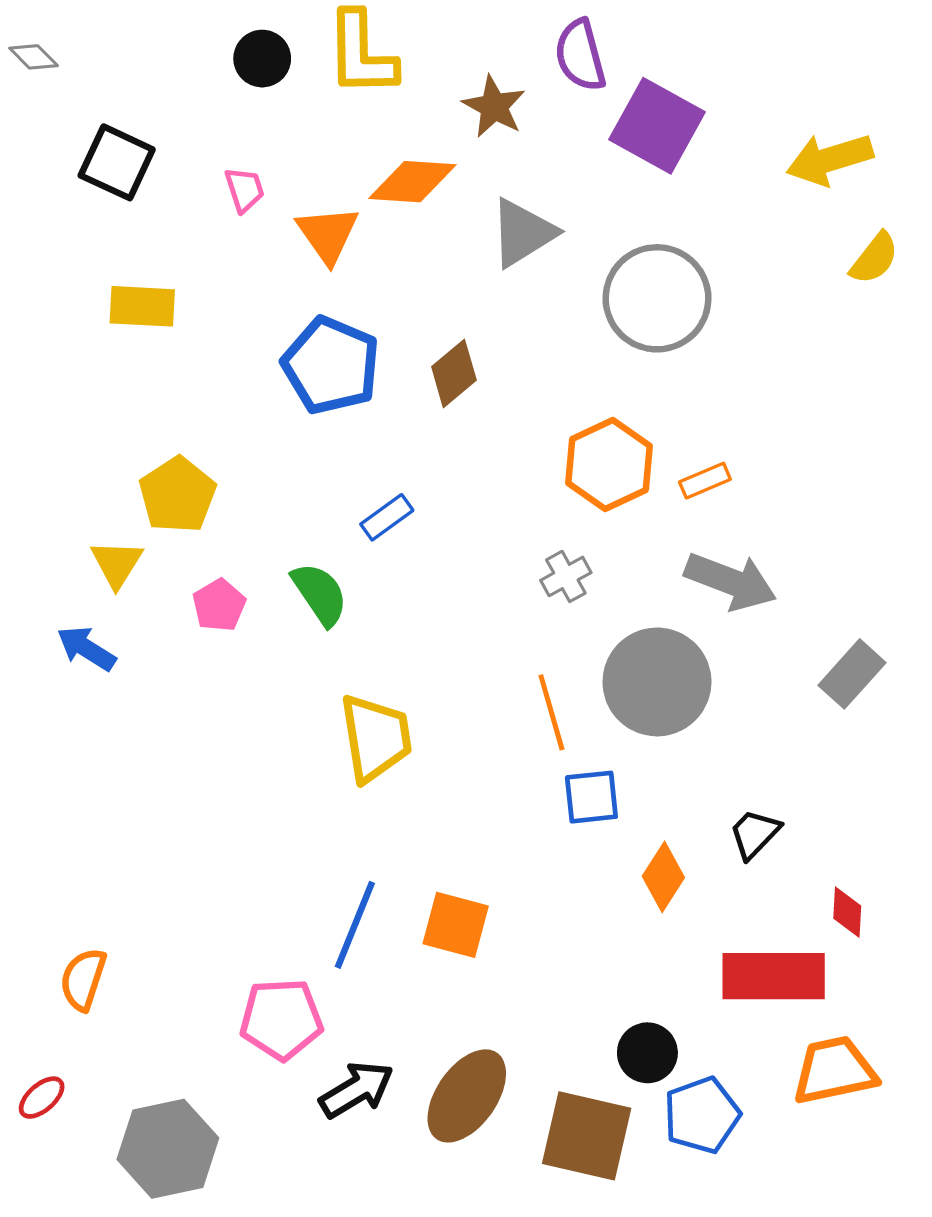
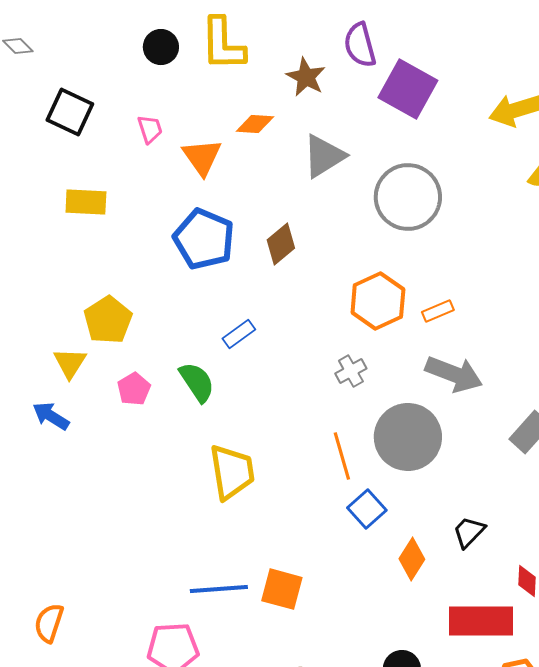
orange diamond: (412, 182) -> (255, 124), size x0.7
blue square: (591, 797) -> (367, 509), turned -36
blue line: (355, 925) -> (219, 589), turned 64

